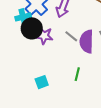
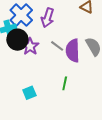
purple star: (44, 36) -> (30, 46), turned 30

